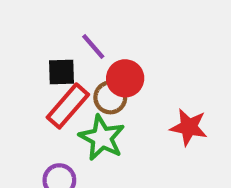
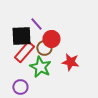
black square: (62, 72) -> (21, 36), size x1.5
red star: (189, 127) -> (70, 62), moved

